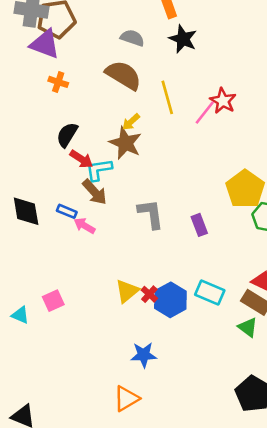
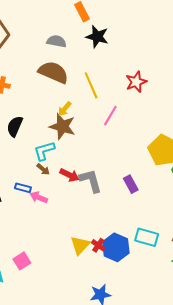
red star: (223, 101) -> (136, 82), turned 30
pink line: (205, 112) -> (110, 116), moved
red arrow: (81, 159) -> (69, 175), moved
brown arrow: (95, 192) -> (43, 169), size x0.6

